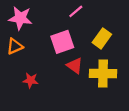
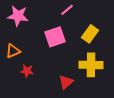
orange triangle: (15, 46) -> (13, 51), moved
red triangle: (75, 66) -> (66, 82), moved, turned 42

